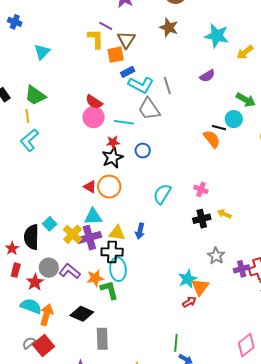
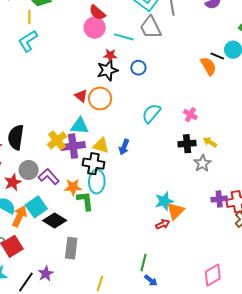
cyan square: (50, 224) -> (36, 207), moved, size x1.5
gray star: (216, 256) -> (202, 163), moved

